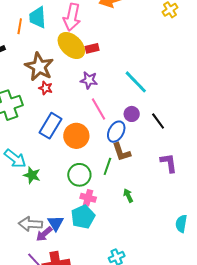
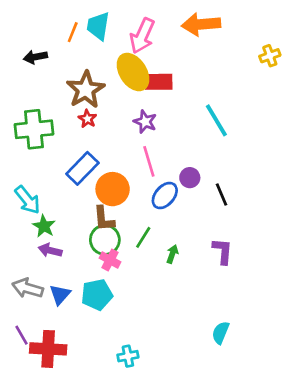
red rectangle: (92, 48) -> (159, 82), size x1.5
cyan line: (136, 82) -> (216, 120), moved
brown L-shape: (121, 152) -> (104, 219), moved
green arrow: (128, 195) -> (172, 254), moved, turned 32
pink cross: (88, 198) -> (110, 260), moved
purple arrow: (44, 234) -> (50, 250), moved, turned 42

